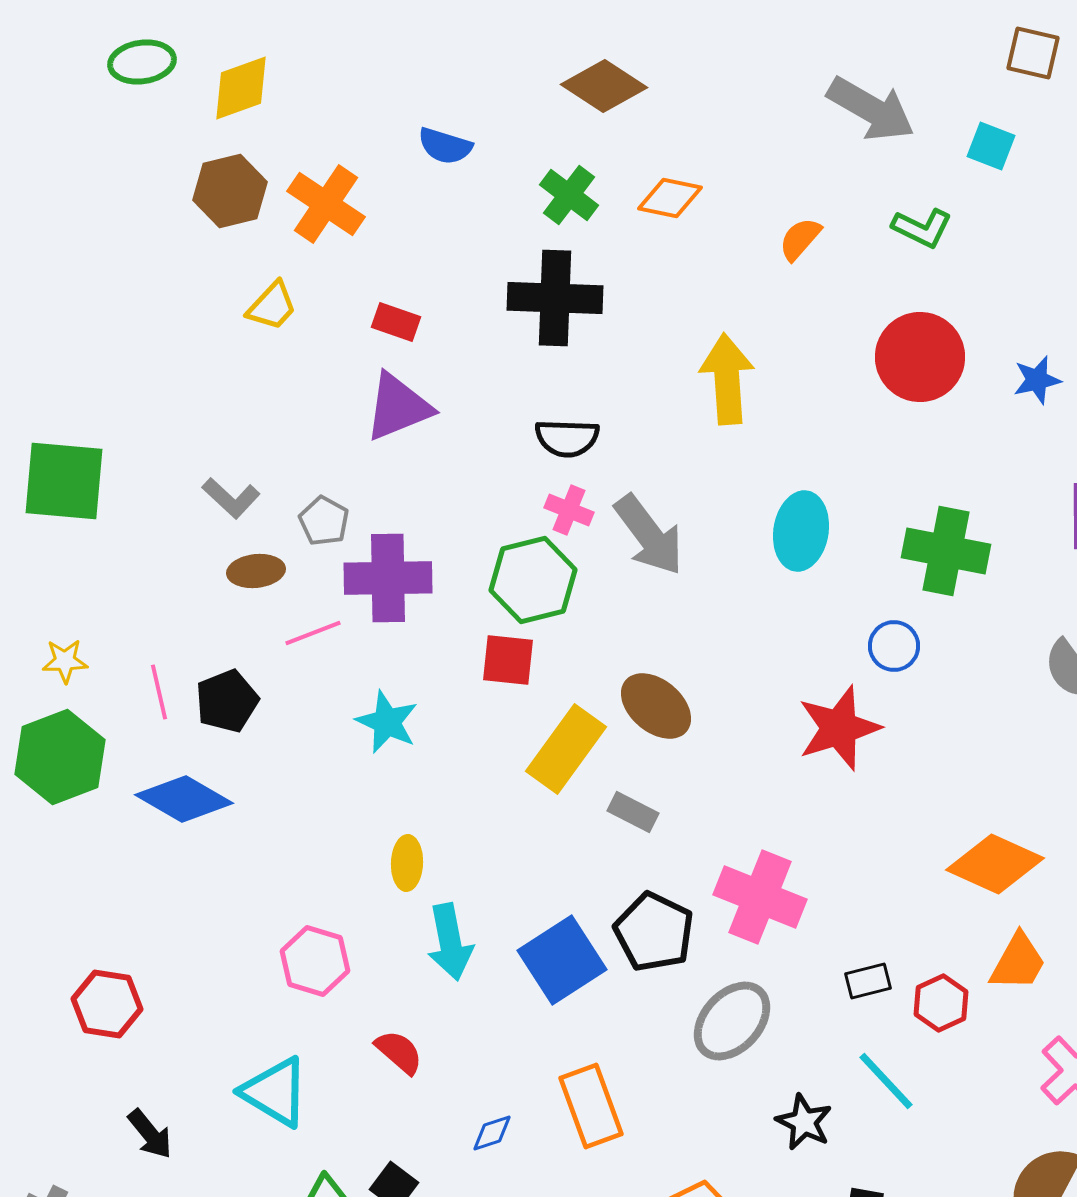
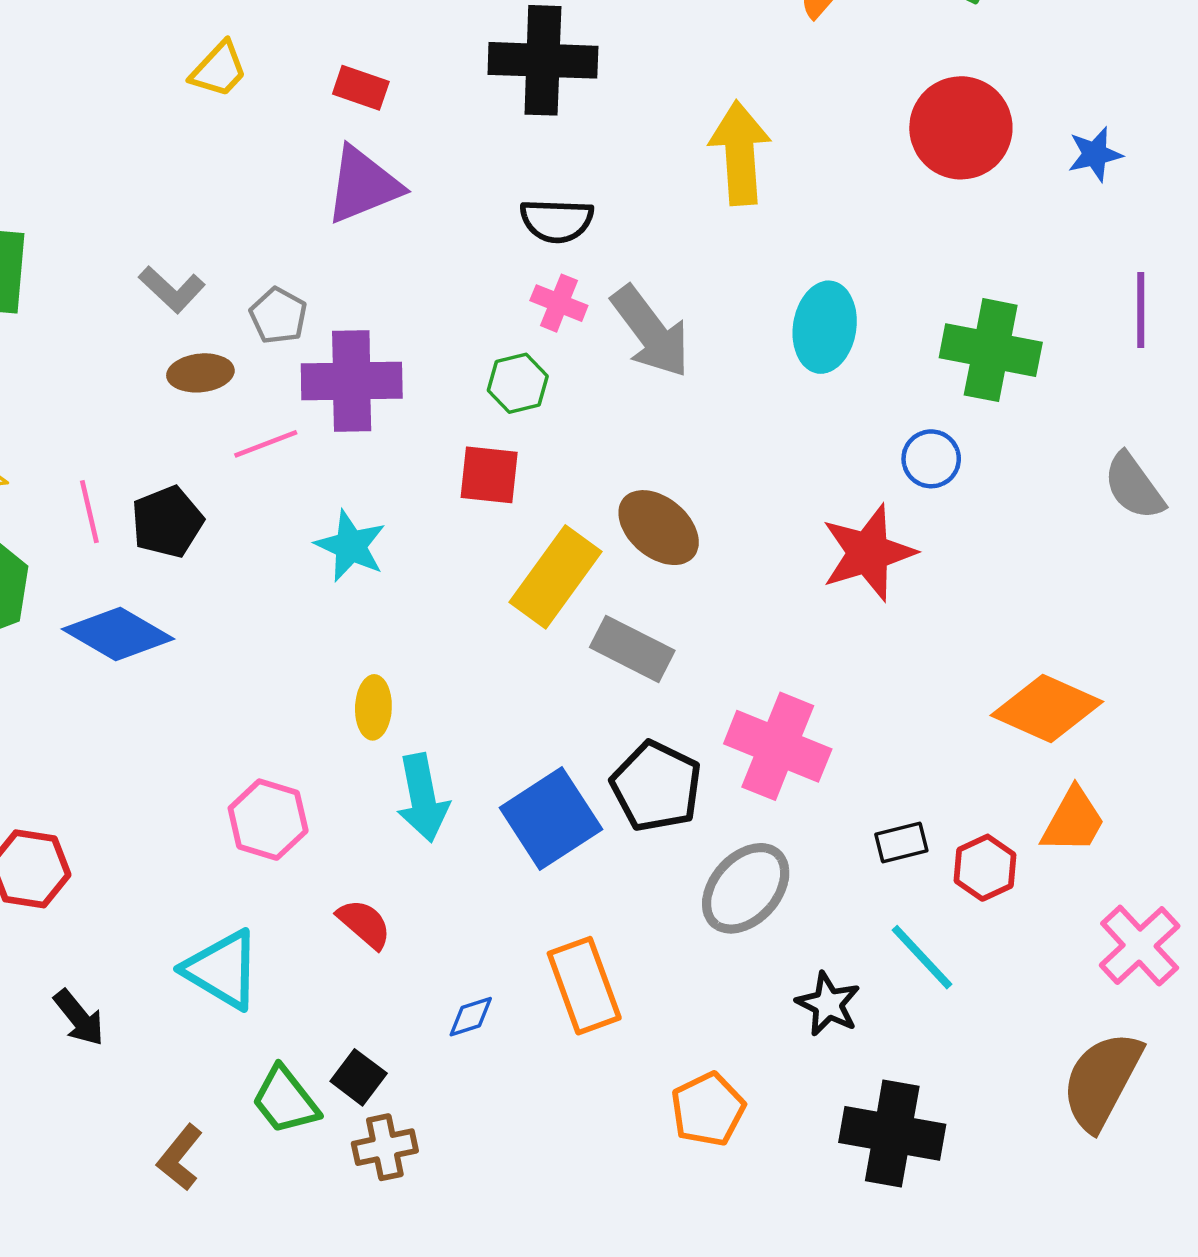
green hexagon: (533, 580) -> (518, 383), size x0.6
gray rectangle: (633, 812) -> (632, 649), size x1.4

